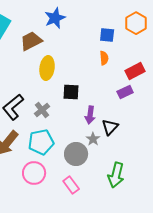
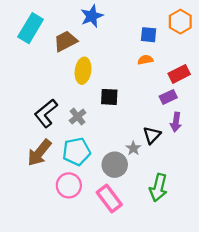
orange semicircle: (104, 58) -> (145, 60), turned -96
purple arrow: (90, 115) -> (176, 122), moved
pink rectangle: (71, 185) -> (109, 199), size x1.4

